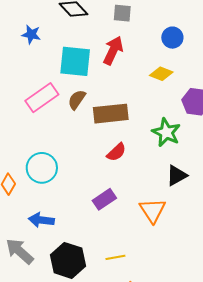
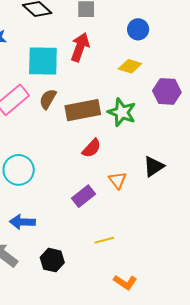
green star: (166, 132) -> (122, 112), moved
orange triangle: (153, 210) -> (118, 180), moved, size x0.7
yellow line: (115, 257) -> (104, 240), moved
black hexagon: (68, 260) -> (52, 260), size x0.7

